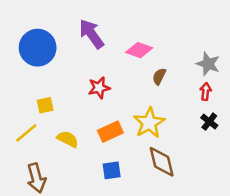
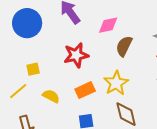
pink diamond: (139, 50) -> (108, 25), turned -30
brown semicircle: (159, 76) -> (124, 46), size x1.5
red star: (99, 88) -> (76, 55), size x1.4

